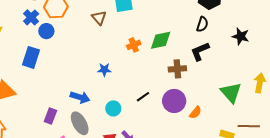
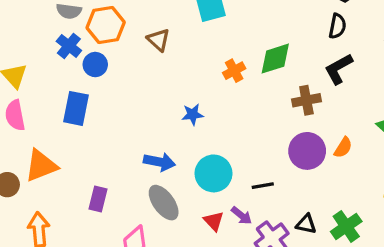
brown triangle: (99, 18) -> (158, 40), moved
black line: (143, 97) -> (263, 186), moved, turned 32
cyan circle: (113, 108) -> (213, 173), size x1.5
orange semicircle: (195, 112) -> (343, 148), moved
purple rectangle: (50, 116) -> (98, 199), moved

